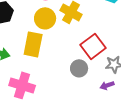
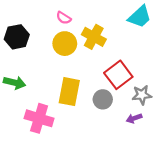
yellow rectangle: (33, 44) -> (69, 92), moved

